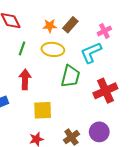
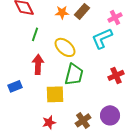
yellow ellipse: (53, 49) -> (65, 47), moved, turned 35
green trapezoid: (70, 76) -> (74, 74), moved
red cross: (105, 91) -> (116, 75), size x0.7

